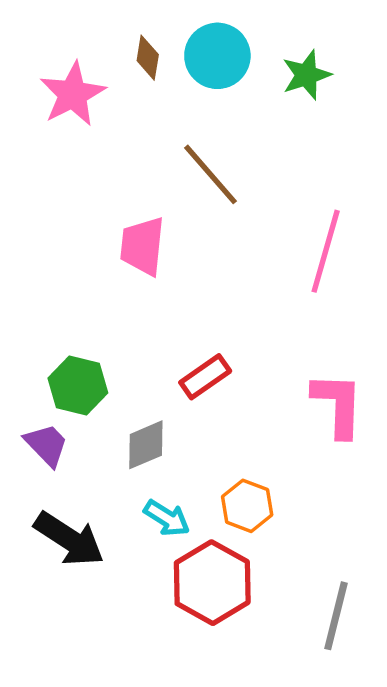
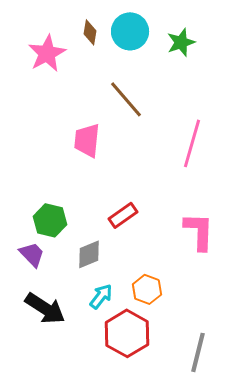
cyan arrow: (167, 518) -> (101, 296), turned -84

